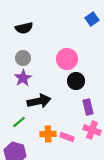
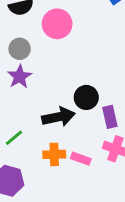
pink circle: (67, 59) -> (57, 24), moved
black circle: (76, 81) -> (86, 97), moved
black arrow: (39, 101) -> (58, 117), moved

